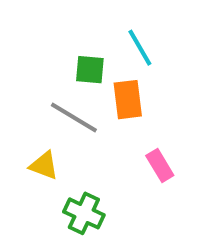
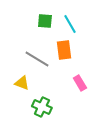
green square: (90, 70) -> (45, 21), moved

